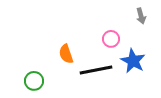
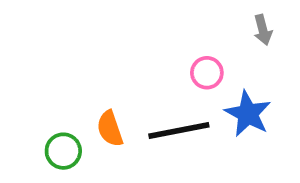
orange semicircle: (66, 54) -> (110, 129), moved

